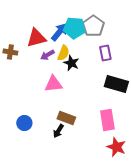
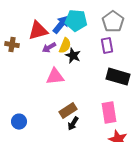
gray pentagon: (93, 26) -> (113, 22), moved
brown rectangle: (66, 118) -> (68, 111), turned -54
blue circle: (24, 123) -> (19, 122), moved
black arrow: (58, 131) -> (73, 124), moved

